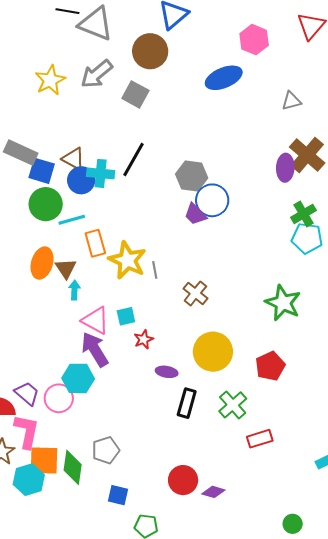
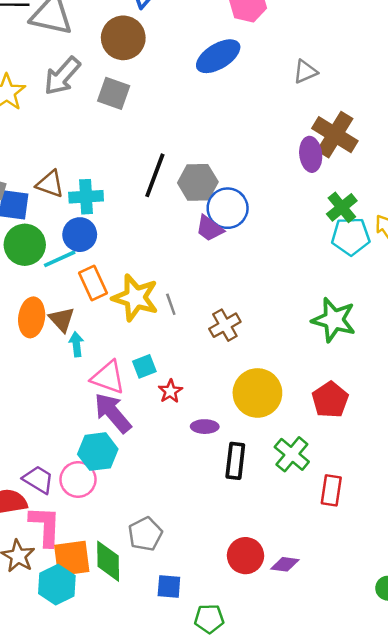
black line: (134, 159) -> (155, 175), moved
blue circle: (81, 180) -> (80, 235), moved
brown cross: (195, 293) -> (225, 325), turned 30
red rectangle: (260, 439) -> (331, 490), turned -55

